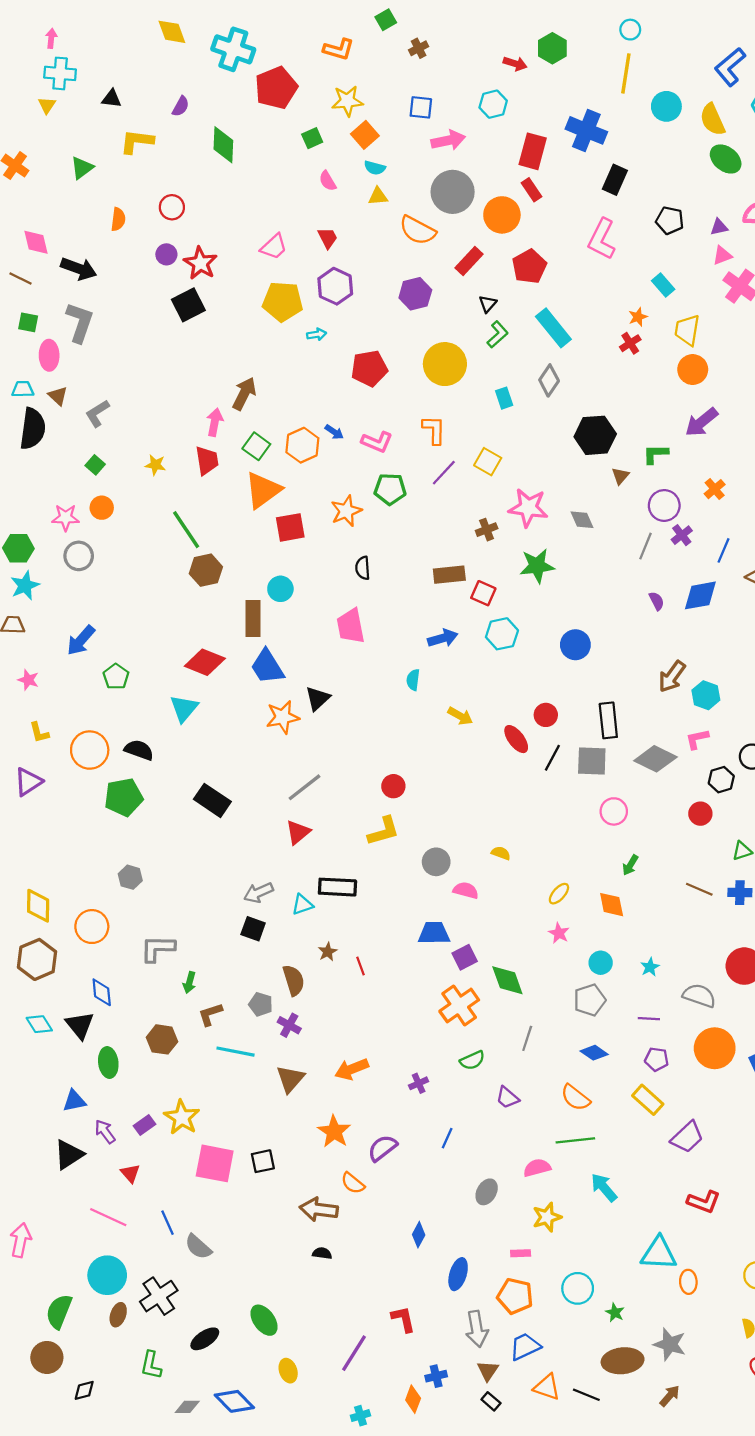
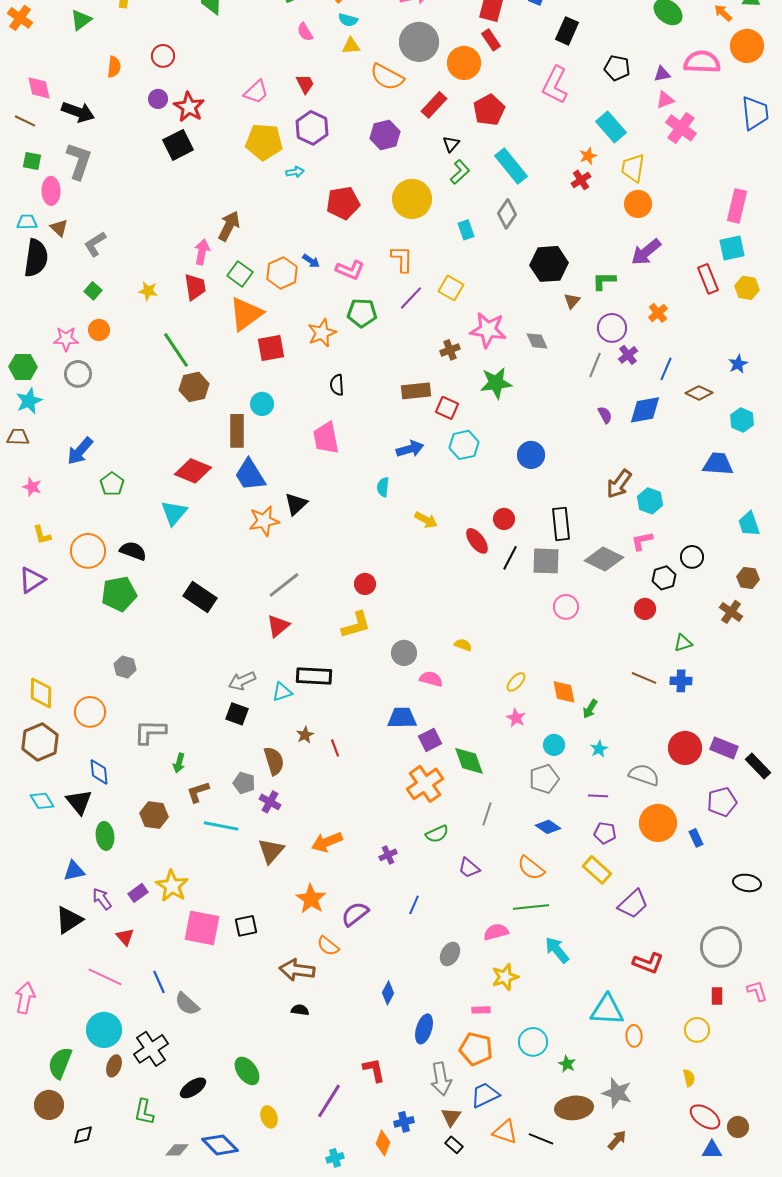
cyan rectangle: (663, 285) -> (611, 127), size x1.4
green arrow: (630, 865) -> (590, 709), moved

